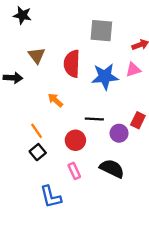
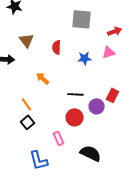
red semicircle: (72, 64) -> (57, 47), size x0.6
blue star: (105, 77) -> (85, 58), size x0.6
red circle: (75, 140) -> (75, 117), moved
black semicircle: (112, 169) -> (91, 153), moved

